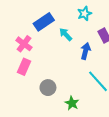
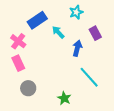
pink rectangle: (24, 67) -> (18, 63), turned -49
gray circle: (48, 88) -> (28, 88), moved

